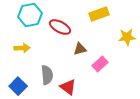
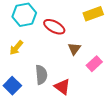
yellow arrow: (22, 48) -> (16, 48), turned 133
brown triangle: (80, 49) -> (74, 49), turned -40

